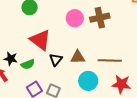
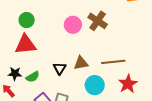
brown cross: (100, 18) -> (98, 21), turned -36
red triangle: (40, 40) -> (25, 45), moved, turned -35
red star: (121, 84) -> (128, 84), turned -30

